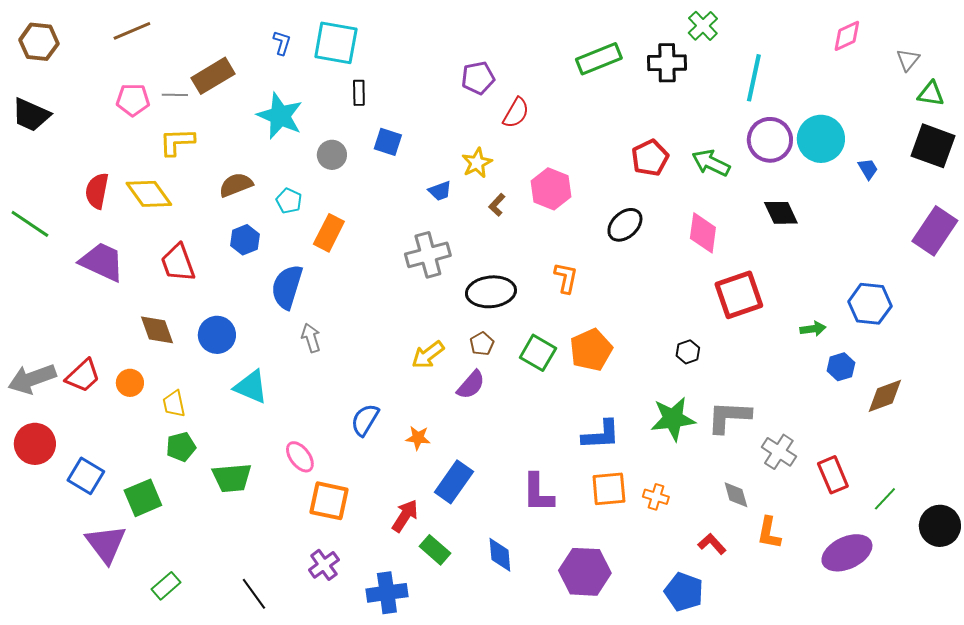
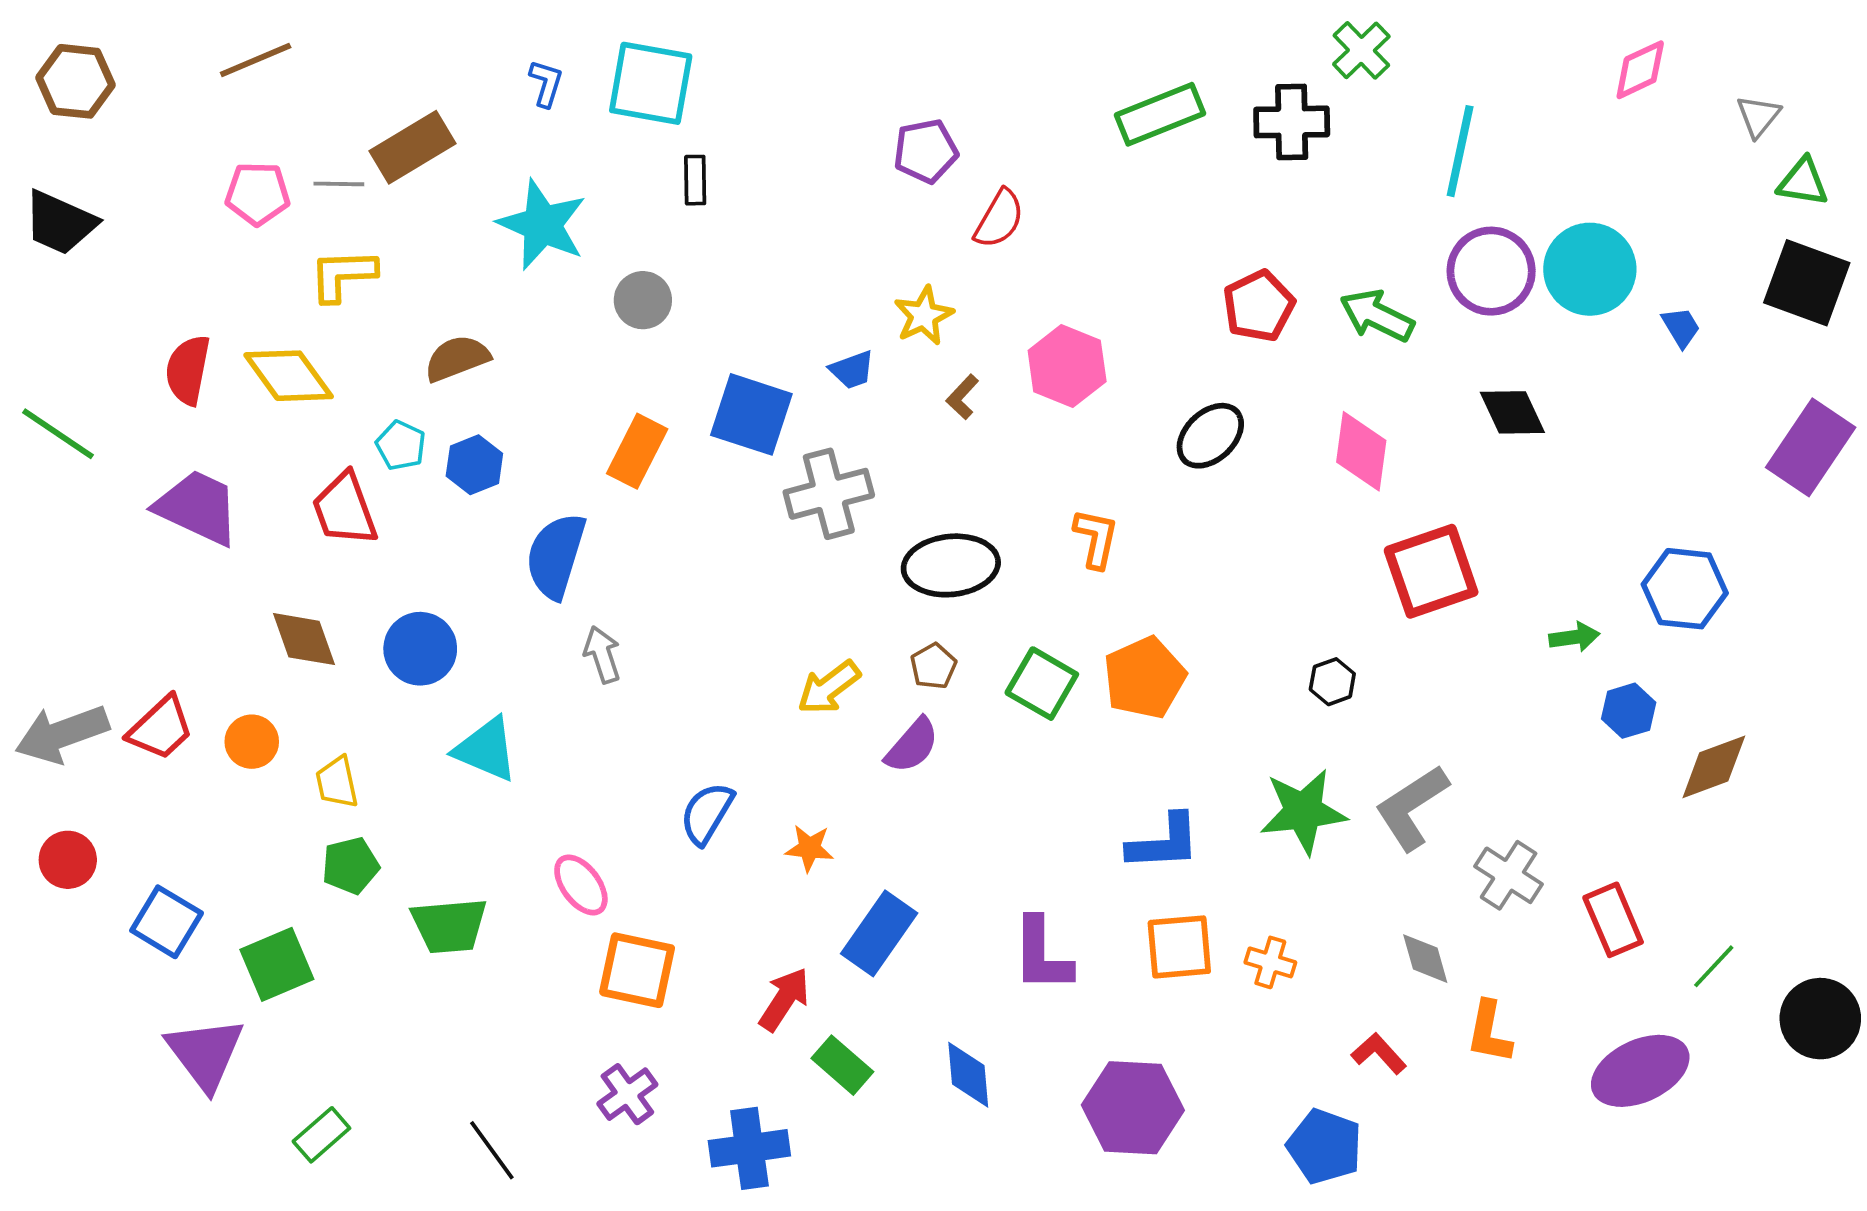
blue square: (388, 142) -> (751, 414), moved, size x1.5
cyan pentagon: (289, 201) -> (401, 445), moved
gray L-shape: (729, 417) -> (1412, 808), turned -36
red circle: (35, 444) -> (68, 860), size x0.7

